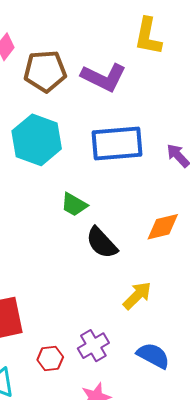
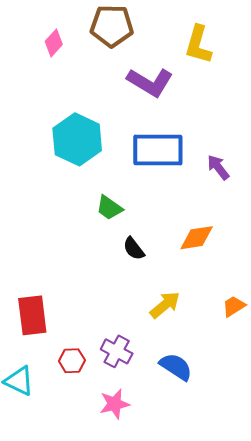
brown pentagon: (45, 71) -> (112, 26), moved
black semicircle: (102, 243) -> (134, 249), size x0.7
purple cross: (93, 346) -> (117, 351), turned -36

